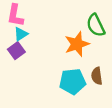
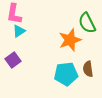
purple square: (16, 51) -> (13, 60), moved

